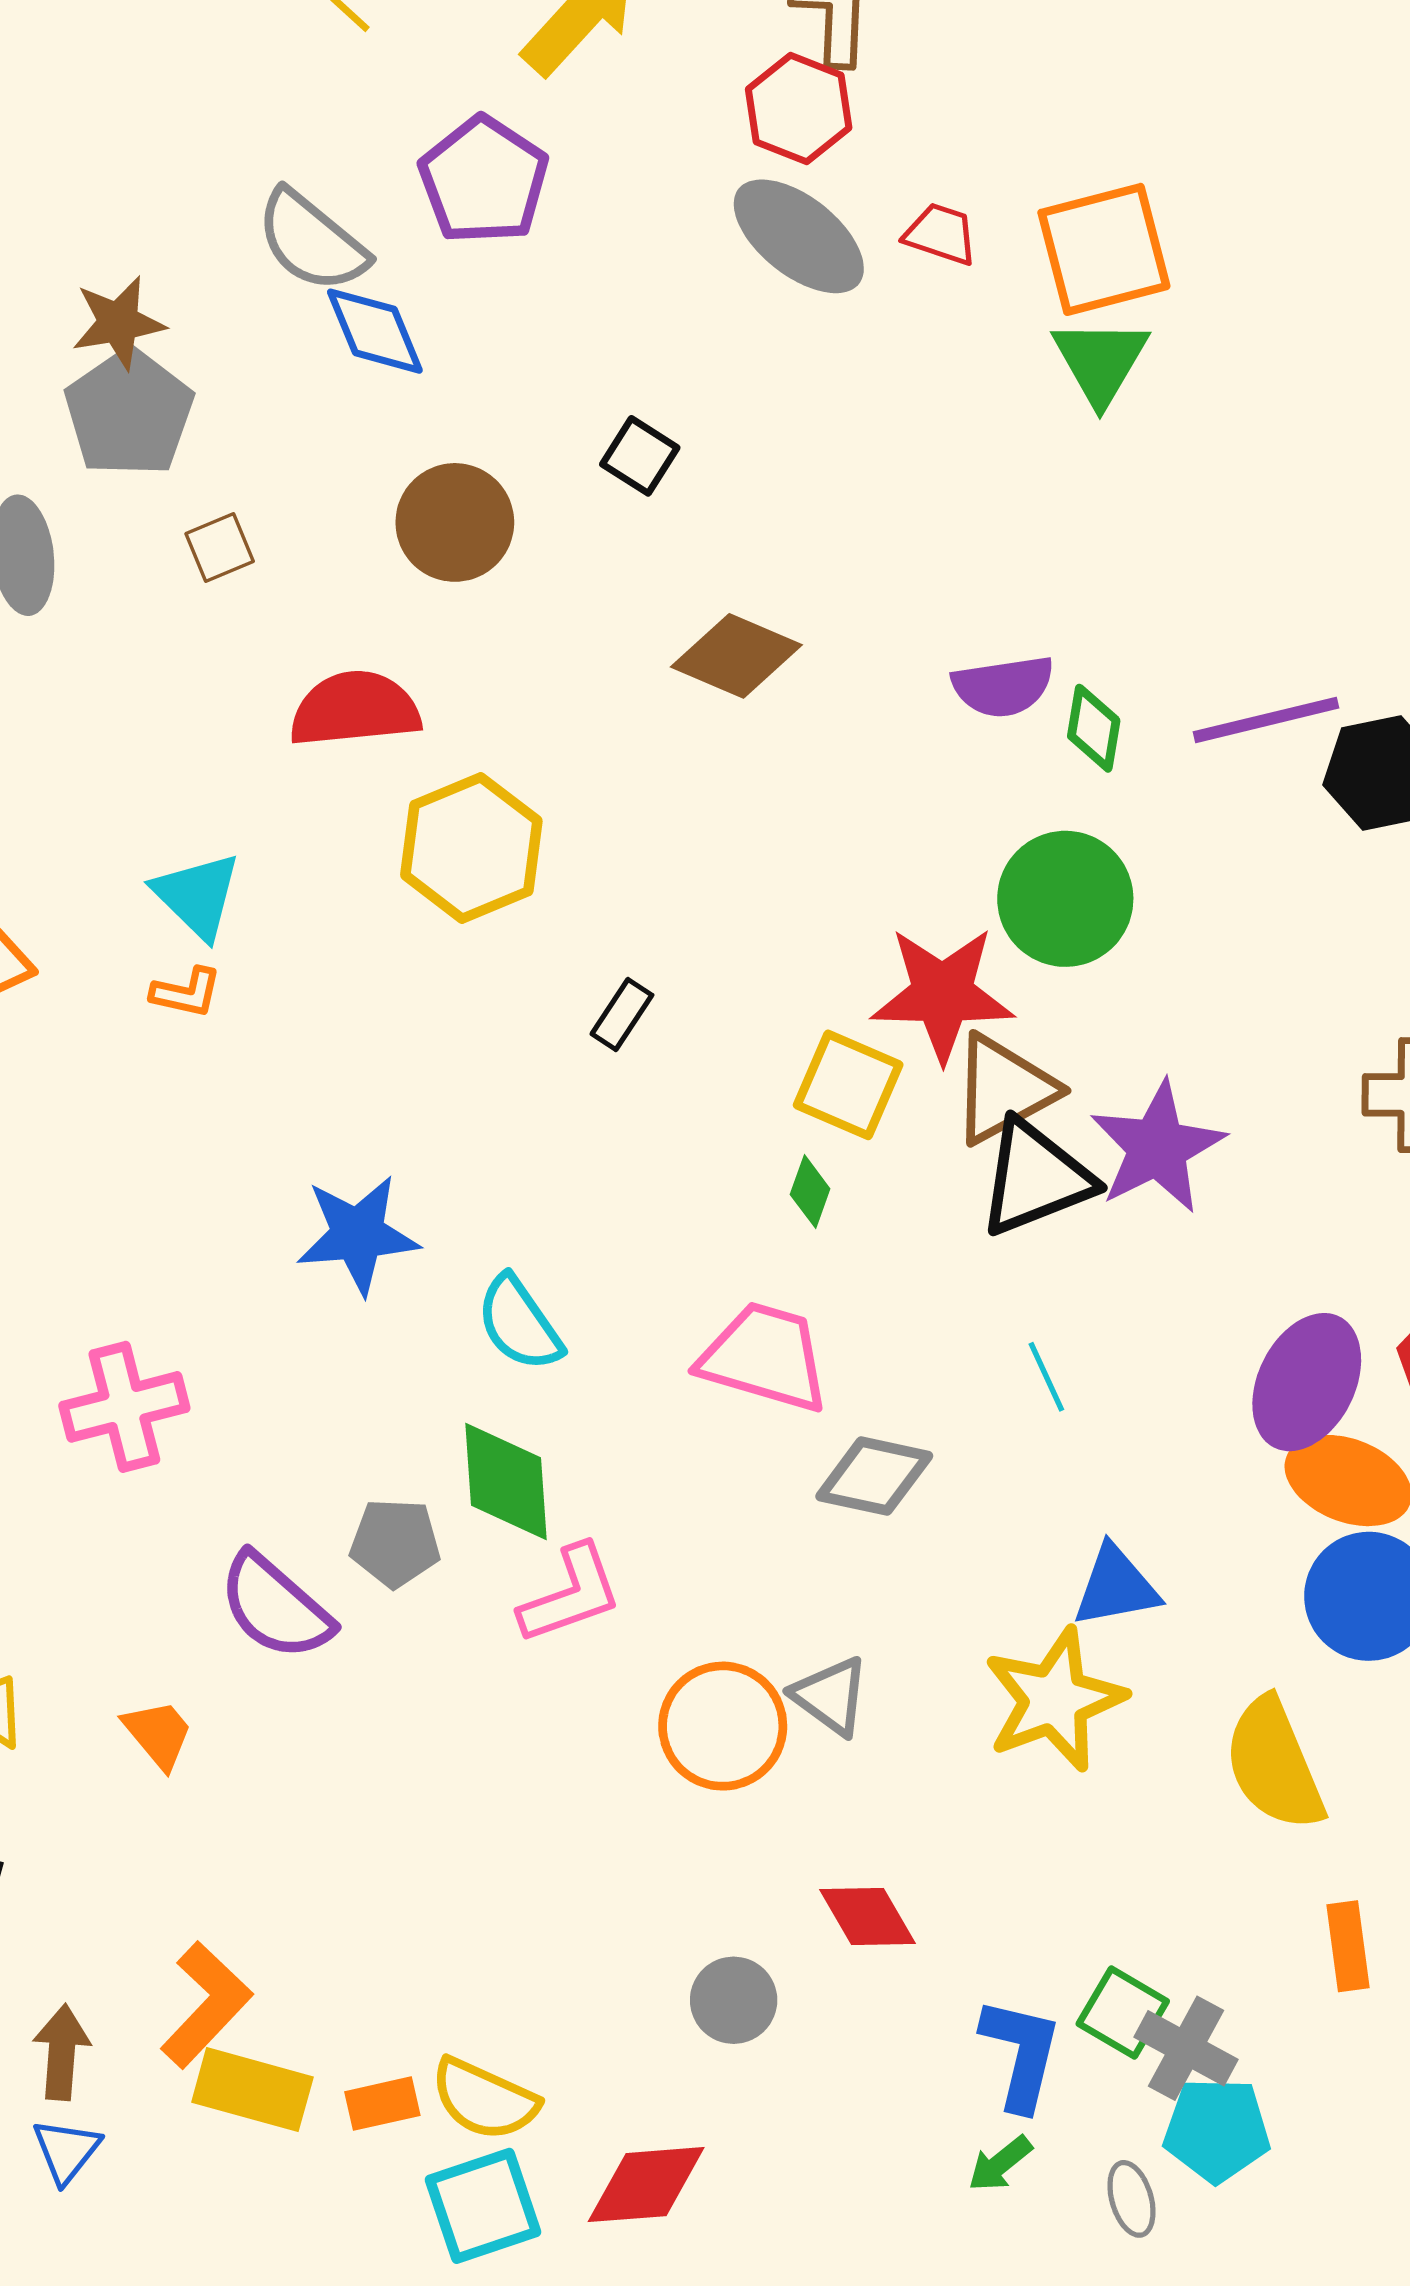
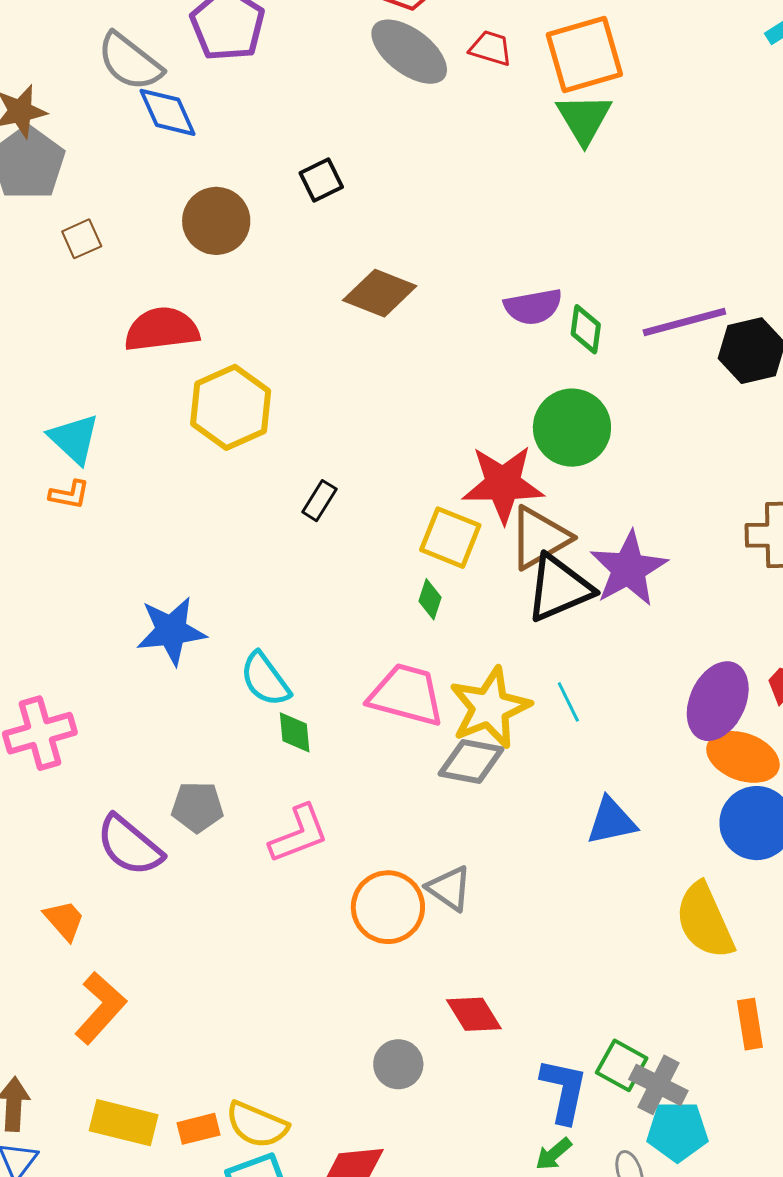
black square: (640, 456) -> (321, 180), turned 33
green diamond: (506, 1481) -> (295, 732), moved, size x0.6
yellow star: (1054, 1700) -> (490, 708), moved
orange L-shape: (206, 2005) -> (100, 1008), moved

